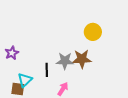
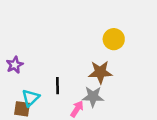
gray star: (65, 61) -> (93, 97), moved

